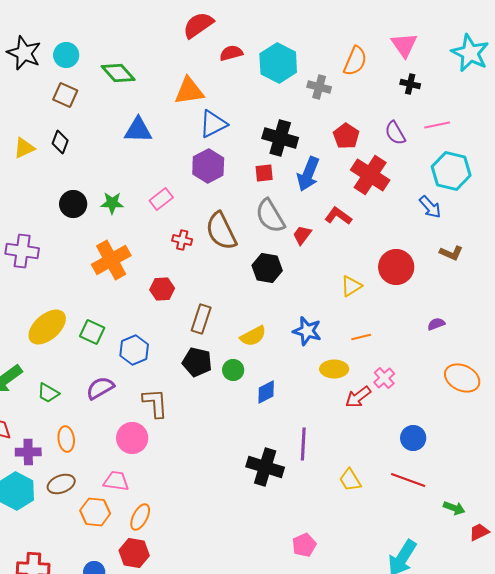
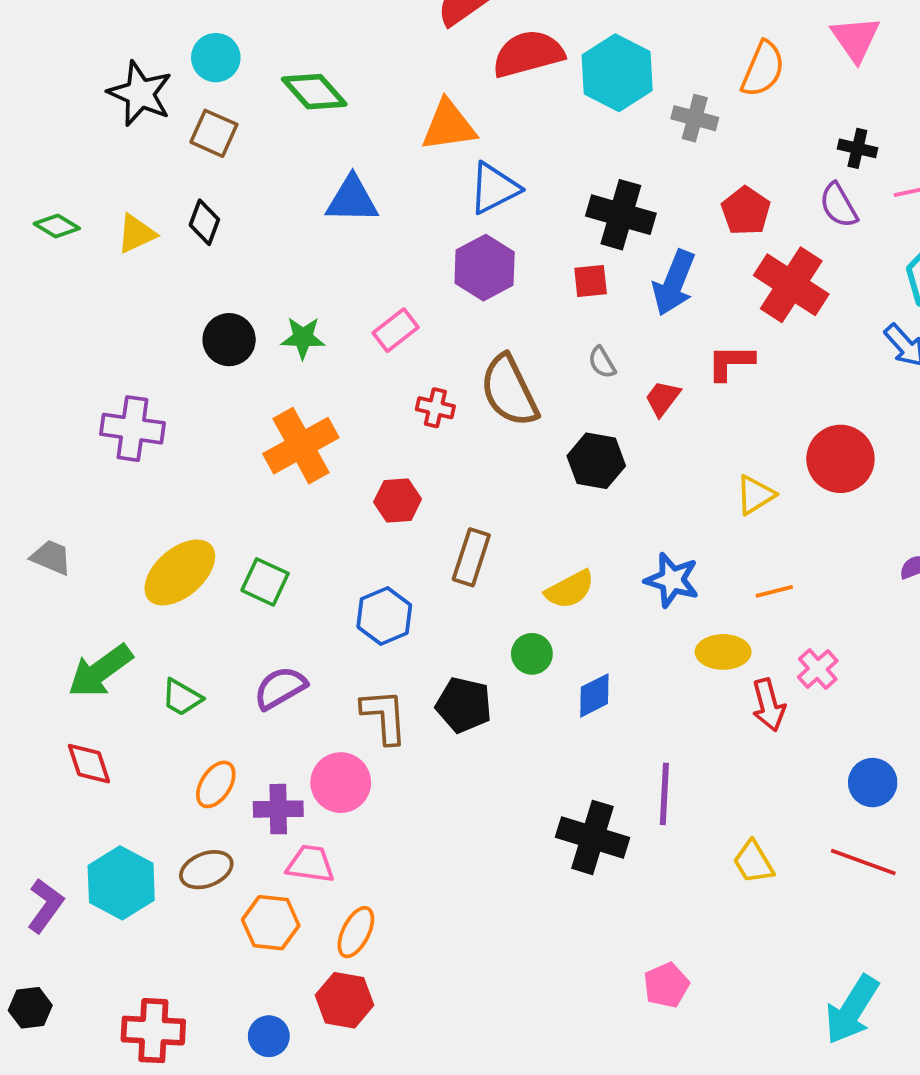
black star: (24, 53) -> (140, 94), moved
red semicircle: (231, 53) -> (528, 54), size x1.6
black cross: (410, 84) -> (857, 148), moved
gray semicircle: (270, 216) -> (602, 362), size x0.5
red L-shape: (338, 216) -> (731, 362), turned -36
blue hexagon: (134, 350) -> (384, 616), moved
black pentagon: (197, 362) -> (464, 705), moved
red arrow: (358, 397) -> (769, 705), turned -68
orange ellipse: (66, 439) -> (216, 784), turned 40
purple cross: (28, 452) -> (278, 809), moved

